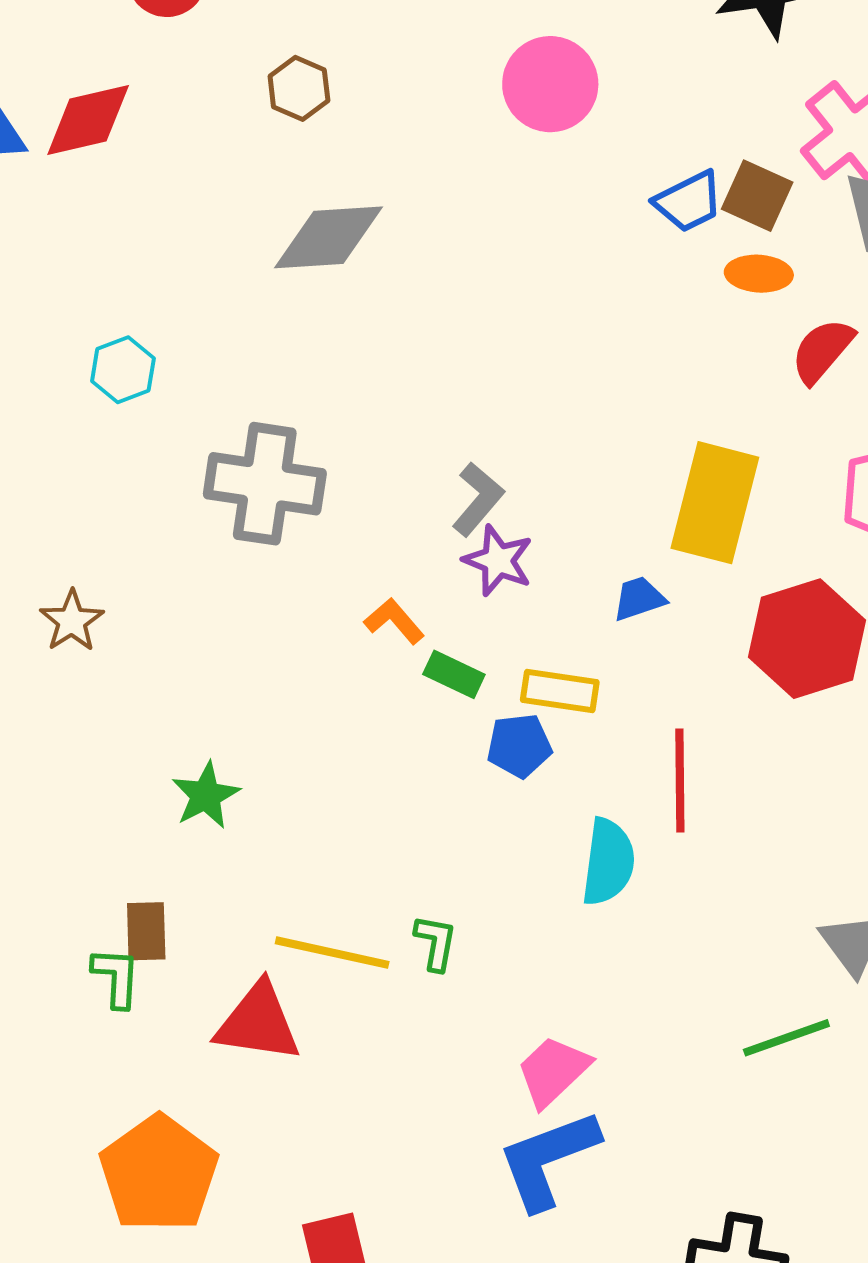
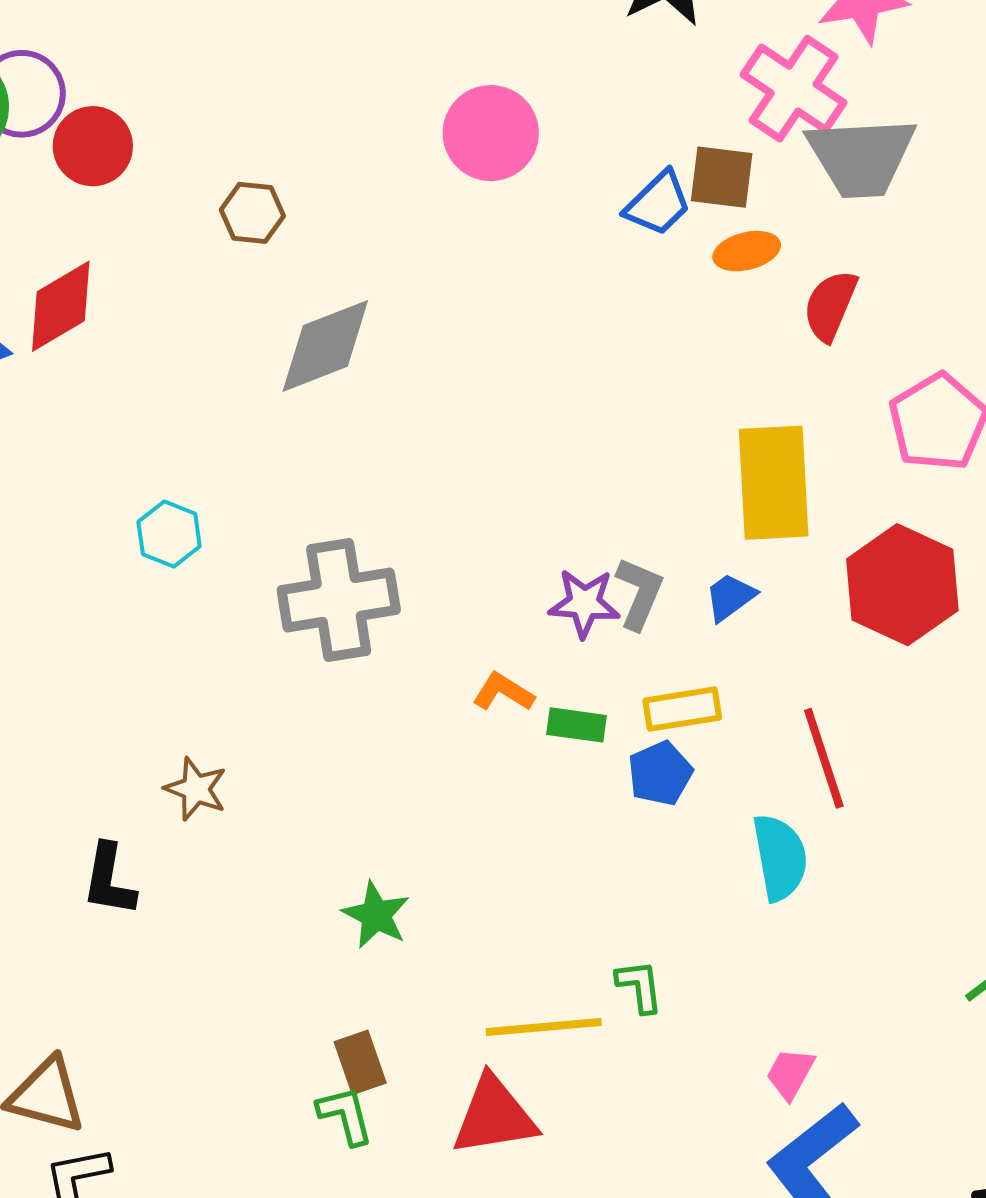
gray L-shape: (478, 499) -> (639, 593), moved
pink trapezoid: (553, 1071) -> (790, 1074), size x0.7

